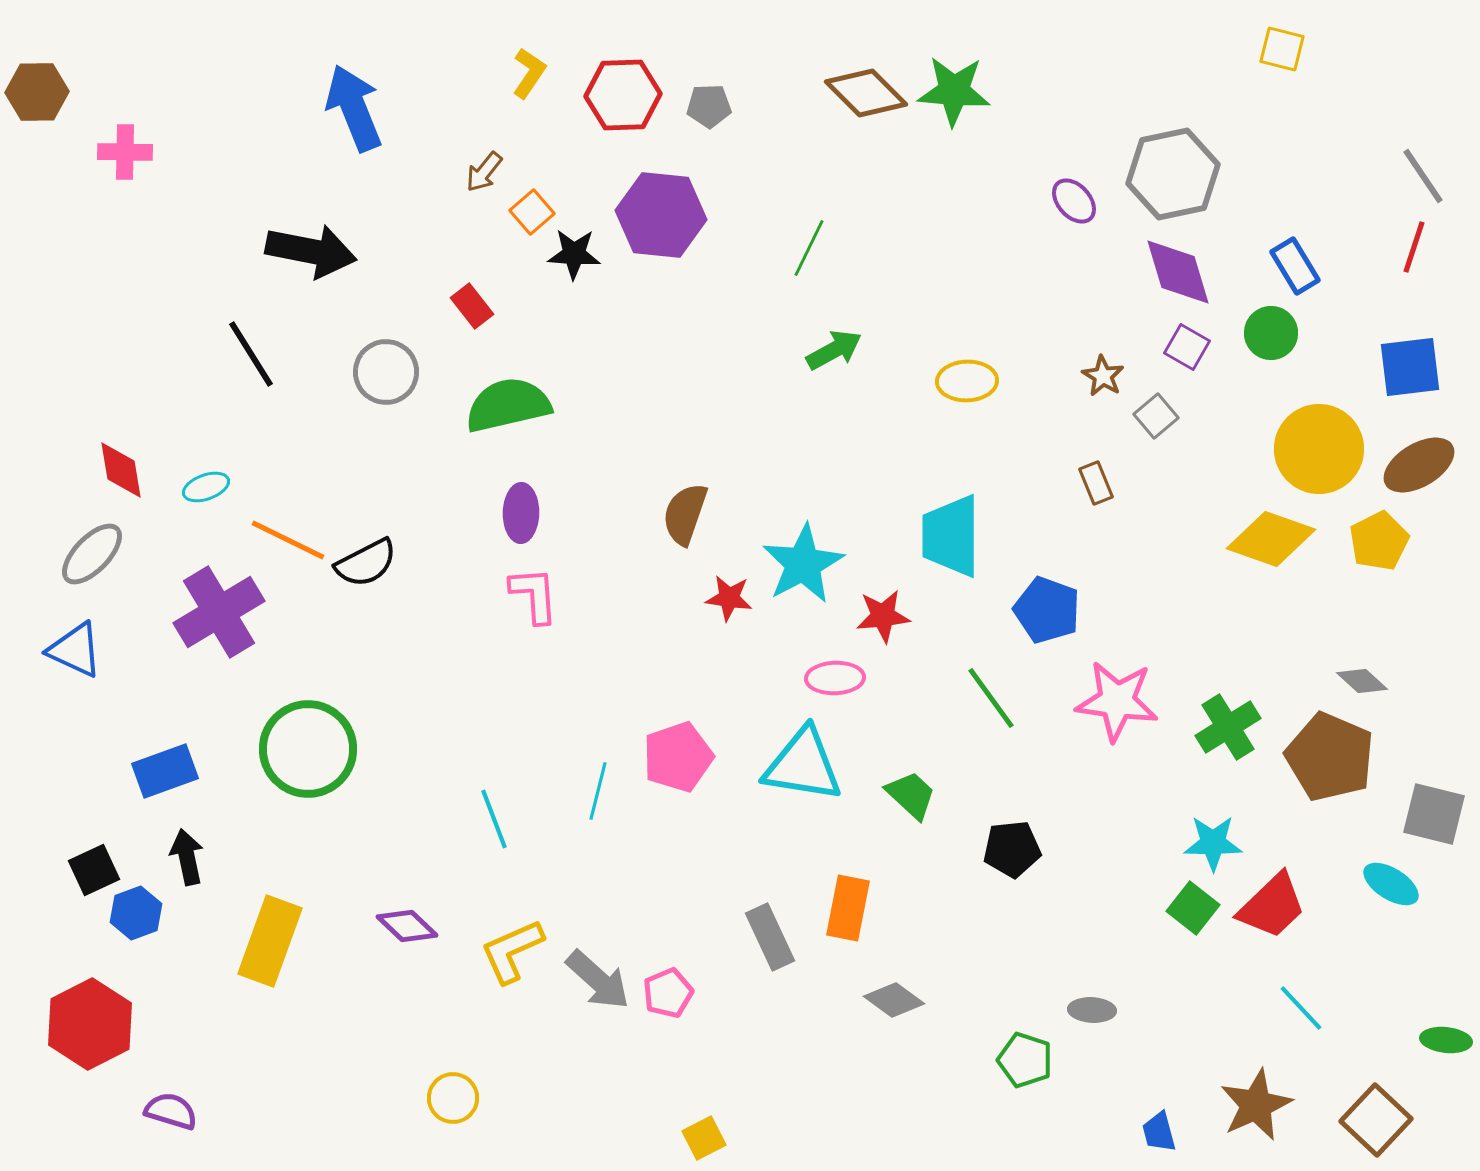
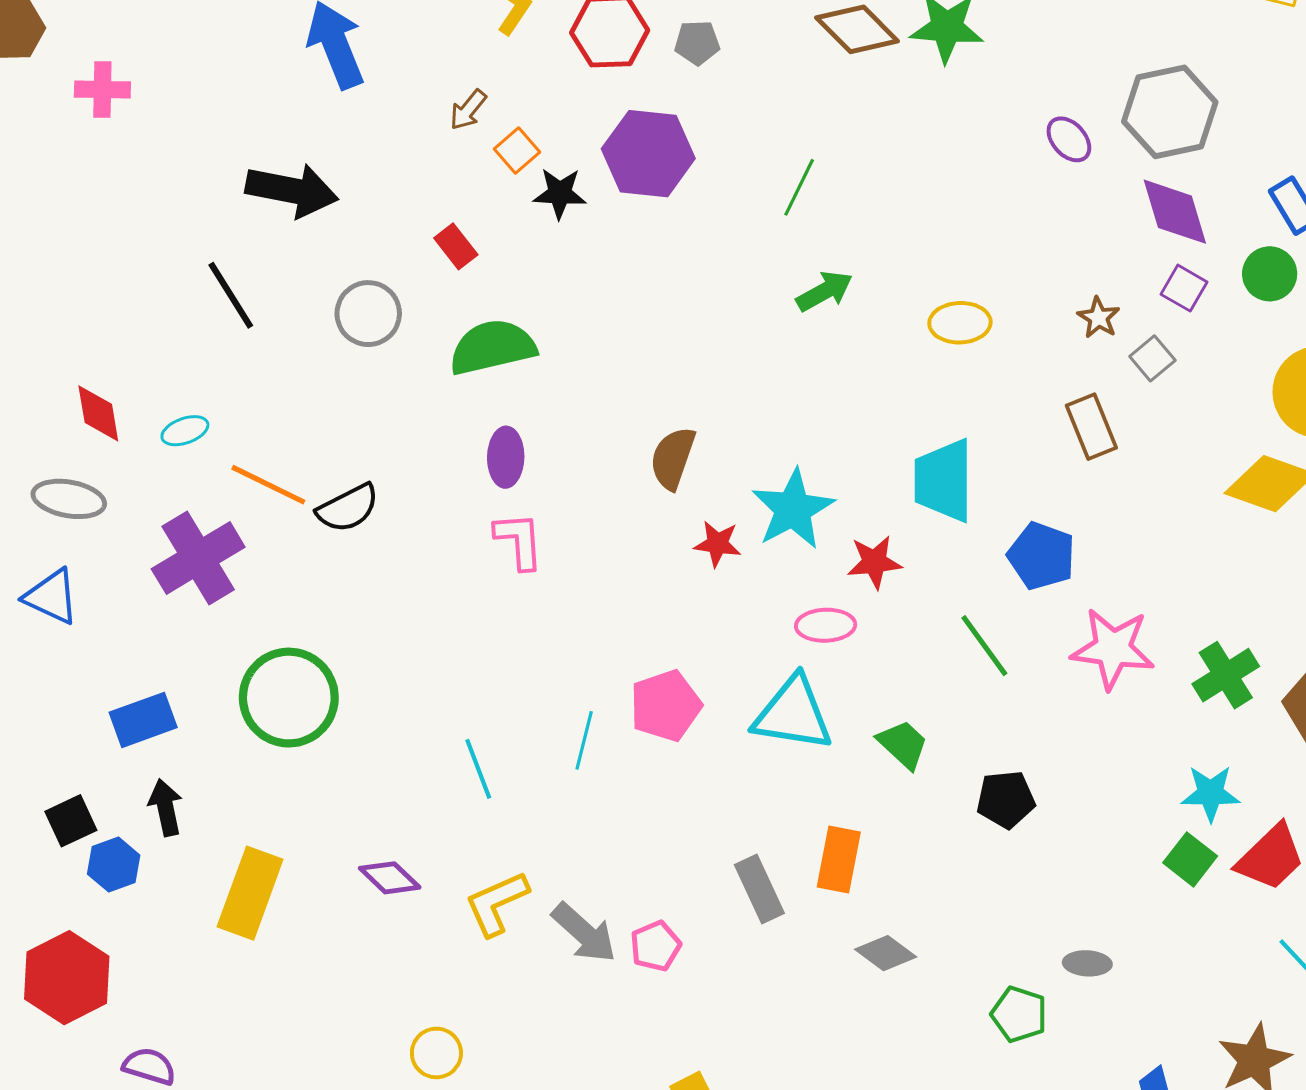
brown rectangle: (1096, 483) -> (1091, 427), size x1.5
gray ellipse: (92, 554) -> (69, 499), turned 56

